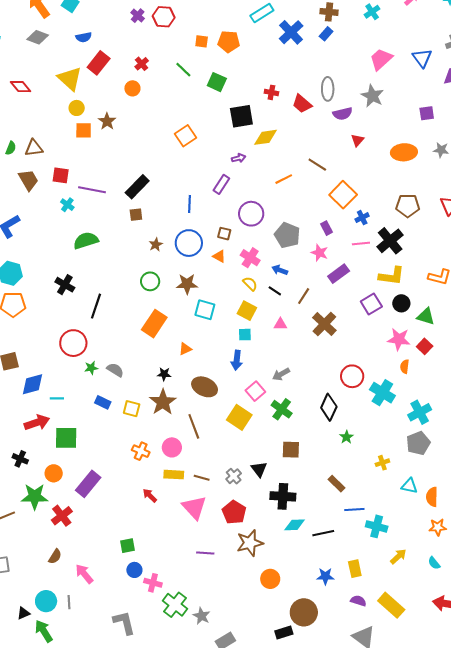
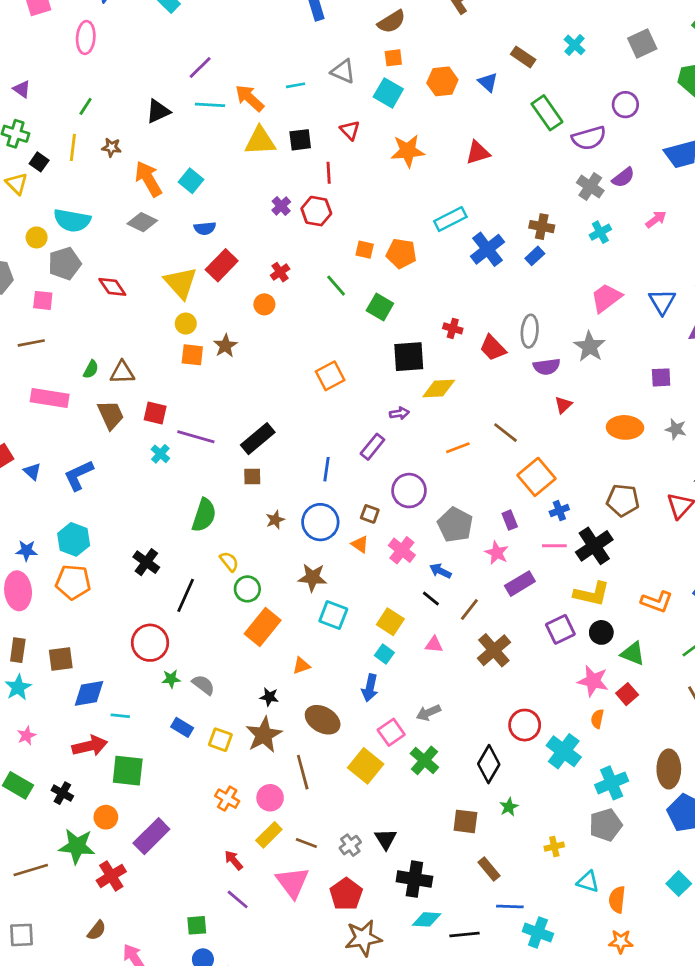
green semicircle: (86, 241) -> (204, 515), moved, turned 120
green circle: (150, 281) -> (247, 589), moved
yellow semicircle: (250, 284) -> (229, 562), moved
cyan square: (245, 335) -> (384, 654), turned 32
brown square: (291, 450) -> (465, 821), moved
yellow rectangle: (174, 475) -> (269, 835), turned -54
purple line: (205, 553) -> (238, 899), moved, turned 30

